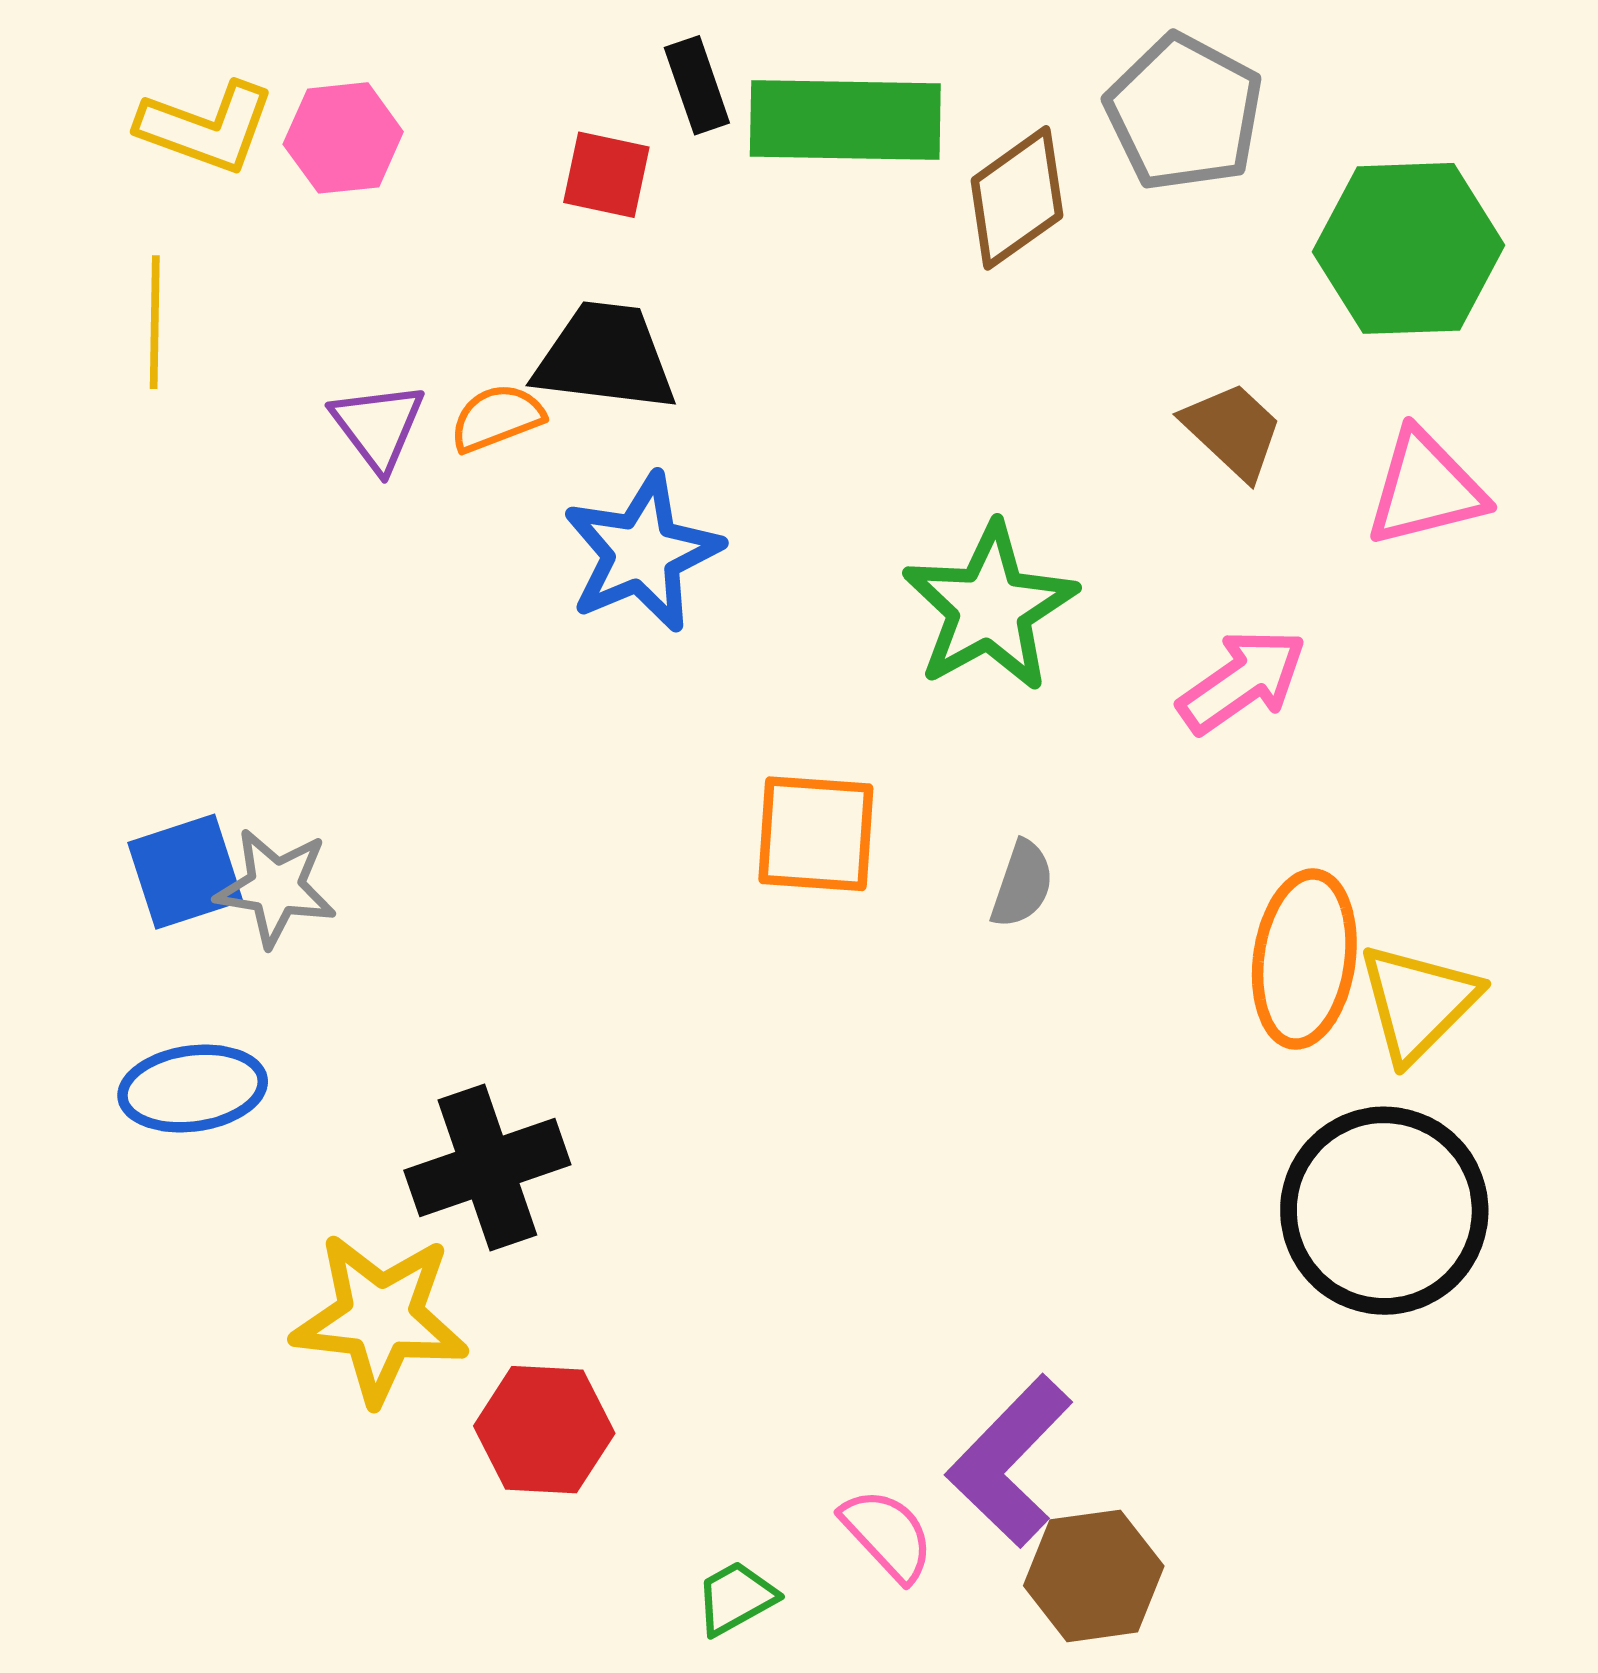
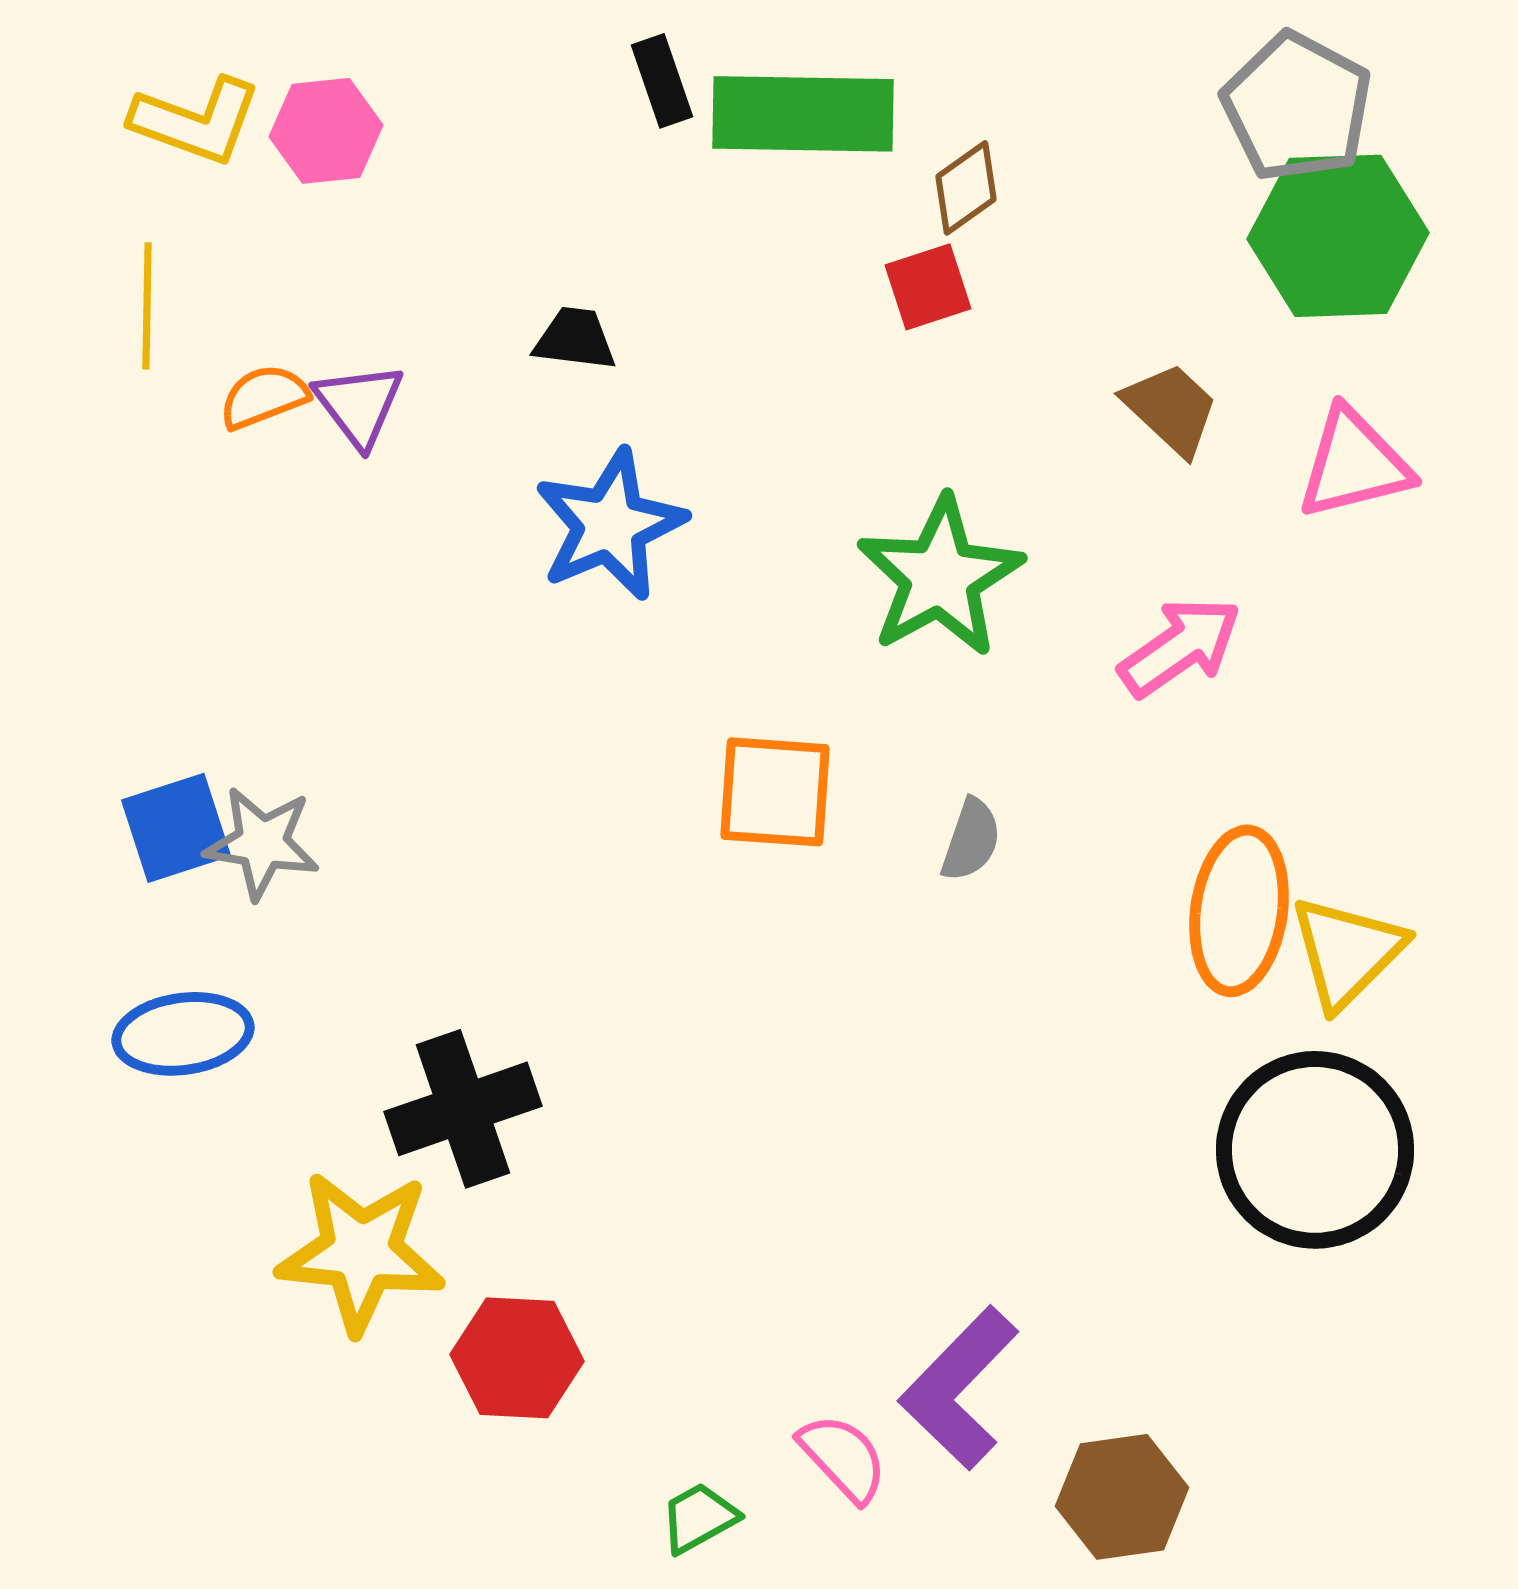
gray pentagon: (1184, 113) -> (1297, 107), moved
red square: (606, 175) -> (928, 287), moved, turned -30
brown diamond: (1017, 198) -> (966, 188), size x0.7
black trapezoid: (605, 357) -> (575, 339), size x0.6
orange semicircle: (497, 418) -> (264, 397), moved
brown hexagon: (1094, 1576) -> (1122, 1497), moved

